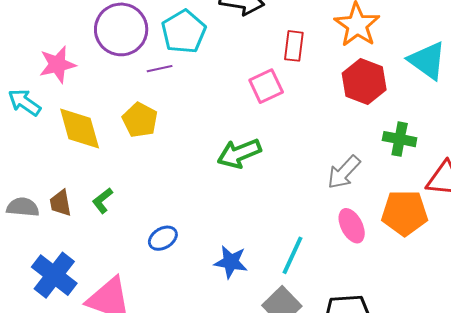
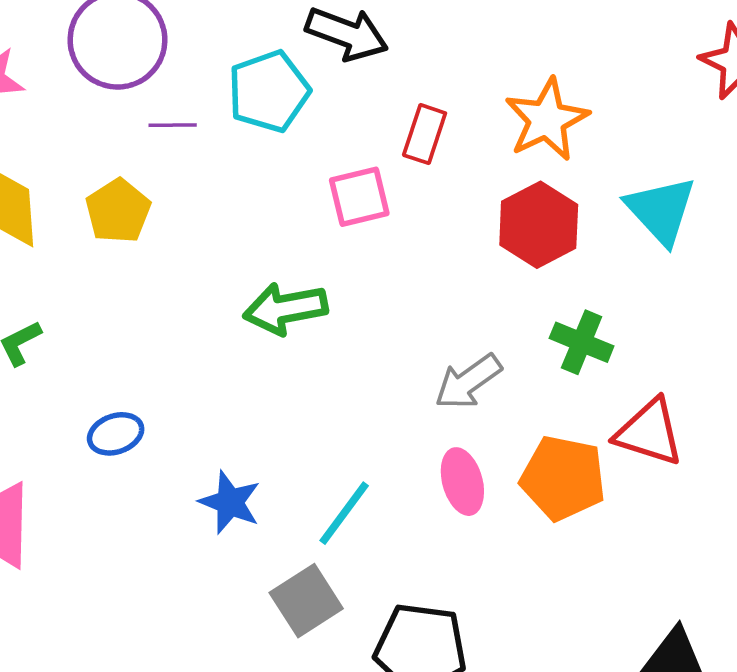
cyan pentagon: (184, 32) -> (269, 91), moved

